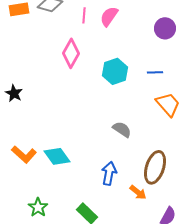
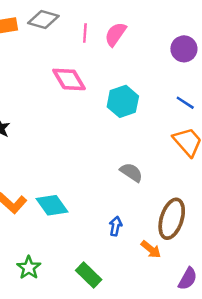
pink diamond: (71, 53) -> (69, 79), turned -60
blue line: (155, 72) -> (185, 103), moved, turned 35
blue arrow: (109, 173) -> (115, 226), size x0.7

